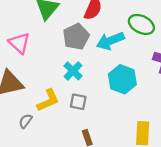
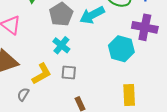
cyan hexagon: (122, 79) -> (121, 49), moved

